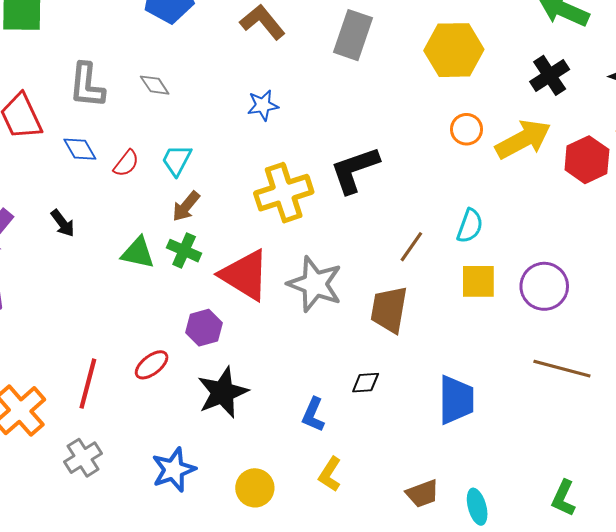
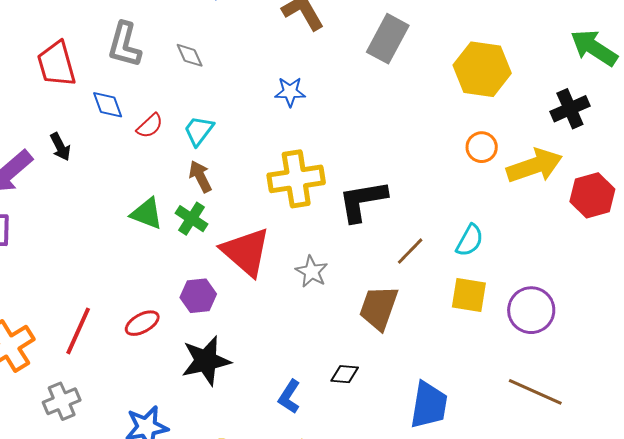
black L-shape: (355, 170) -> (363, 201), moved
brown arrow: (186, 206) -> (200, 177), turned 104
black arrow: (63, 223) -> (60, 147), moved
gray star: (315, 284) -> (312, 272), size x0.6

